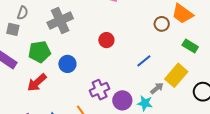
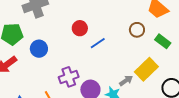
brown circle: (162, 24) -> (137, 30), moved
blue line: (144, 61) -> (98, 43), moved

